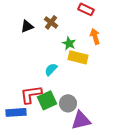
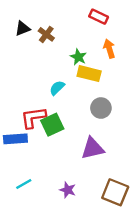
brown cross: (51, 22) -> (46, 34), moved
black triangle: (27, 26) -> (23, 28), moved
gray circle: (68, 103) -> (101, 108), moved

